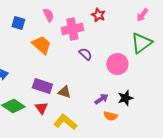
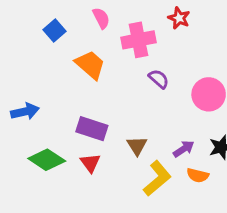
blue square: (18, 23) -> (54, 31), turned 32
brown triangle: (64, 92) -> (137, 146), moved, turned 40
yellow L-shape: (65, 122) -> (157, 178), moved, turned 100

